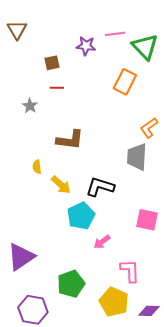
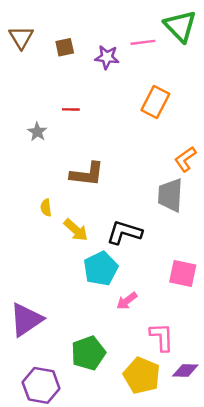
green triangle: (145, 47) -> (180, 26), moved
brown square: (52, 63) -> (65, 47), moved
purple diamond: (149, 311) -> (185, 371), moved

